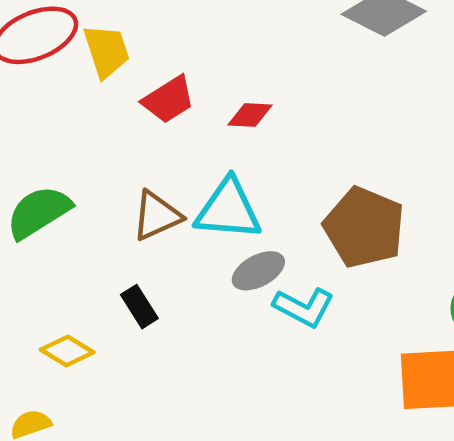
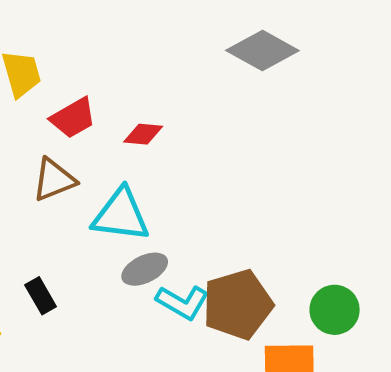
brown triangle: (157, 216) -> (54, 180), moved
brown pentagon: (364, 227) -> (238, 304), moved, turned 30

